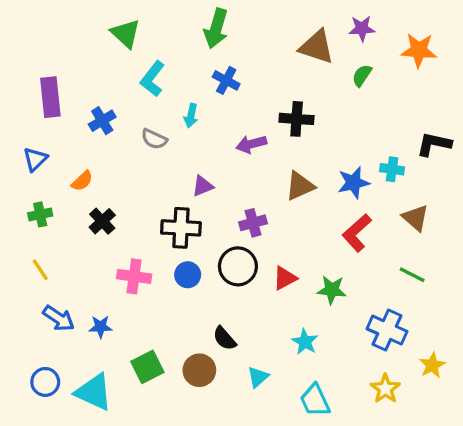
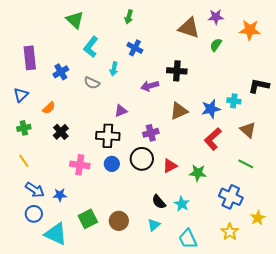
green arrow: (216, 28) -> (129, 17), size x0.6
black semicircle: (224, 338) -> (159, 202), moved
blue circle: (45, 382) -> (34, 214), moved

